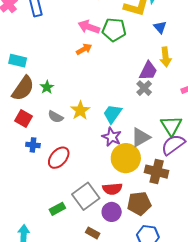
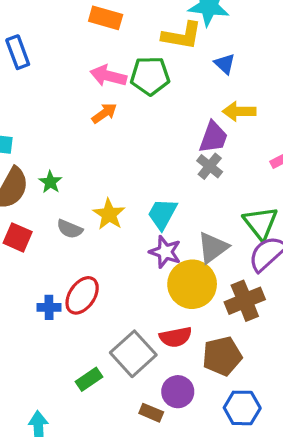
yellow arrow: (166, 57) -> (239, 111), turned 102
blue cross: (33, 145) -> (49, 307), moved
brown cross: (157, 172) -> (245, 301), turned -30
purple circle: (112, 212) -> (178, 392), moved

